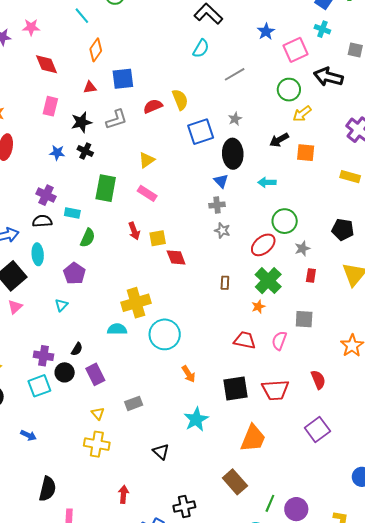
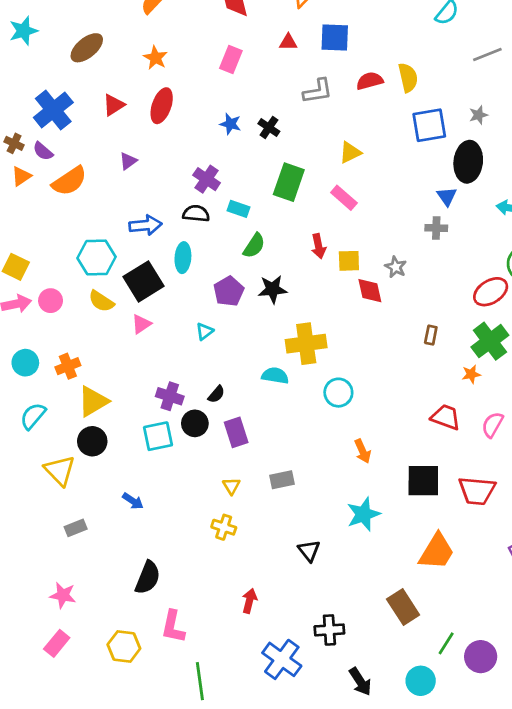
black star: (81, 122) -> (273, 289), moved
gray star: (222, 230) -> (396, 267), moved
cyan circle: (165, 334) -> (338, 393), size x0.7
yellow cross: (97, 444) -> (224, 527), size x0.7

